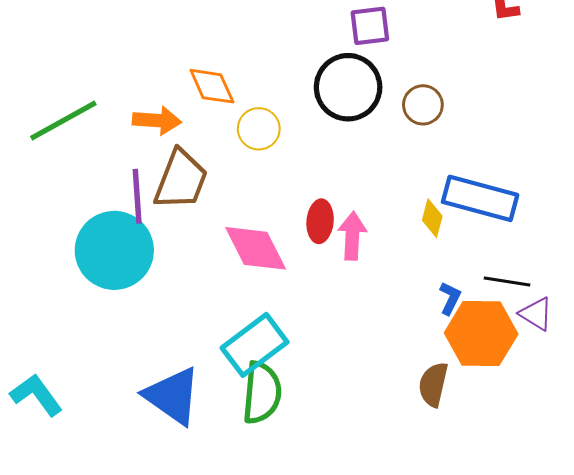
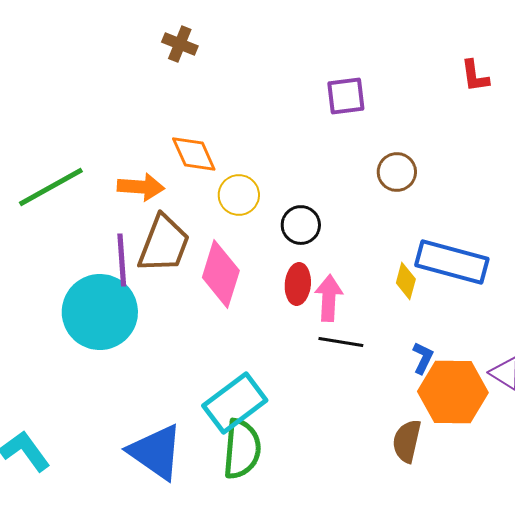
black circle: (348, 87) -> (301, 225), moved, size x0.6
pink diamond: (256, 248) -> (221, 274), moved, turned 44
black line: (507, 282) -> (341, 342), moved

